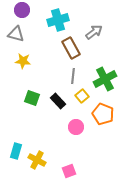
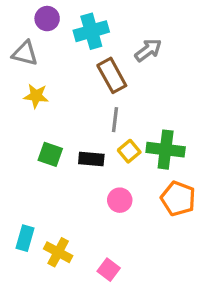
purple circle: (22, 10) -> (47, 19), moved
green cross: (105, 79) -> (166, 150), moved, turned 35
black rectangle: (58, 101) -> (91, 159), turned -42
orange pentagon: (103, 114) -> (178, 199), moved
pink square: (69, 171) -> (109, 270), turned -32

